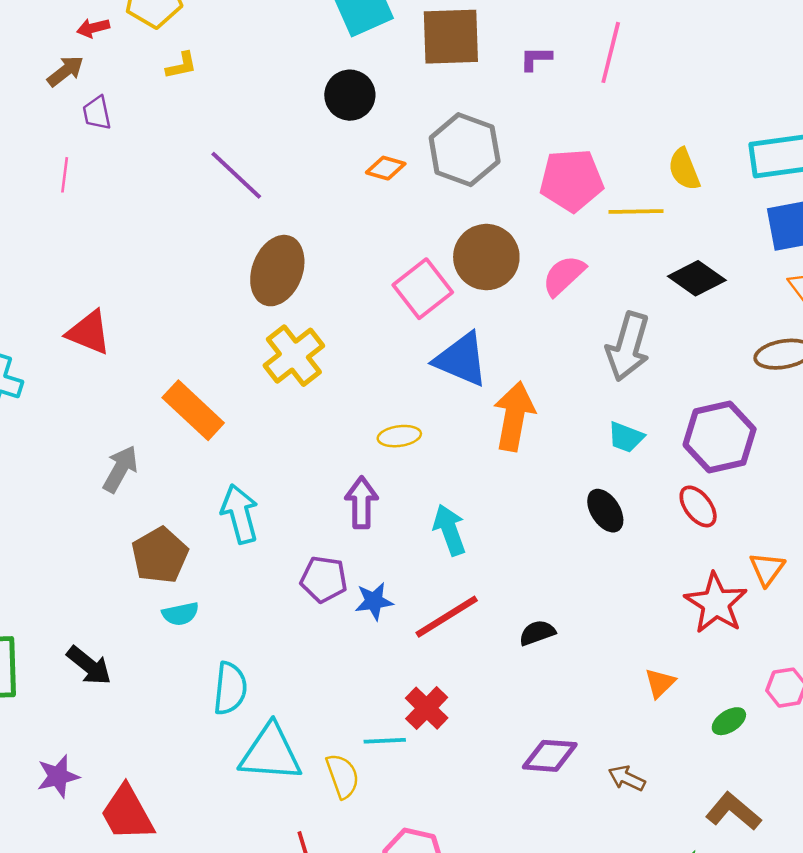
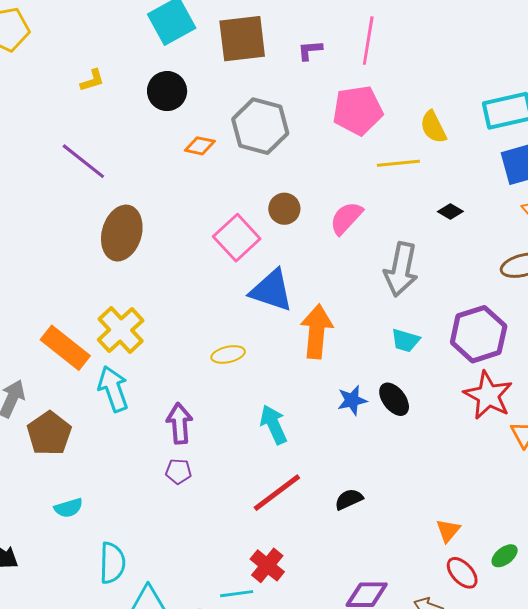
yellow L-shape: (181, 66) -> (92, 80), moved
pink pentagon: (571, 180) -> (358, 110), moved
brown circle: (486, 257) -> (284, 209), size x0.6
black diamond: (697, 278) -> (450, 211), size x0.6
yellow cross: (294, 356) -> (121, 330), moved
purple arrow: (361, 503) -> (179, 423), moved
red ellipse: (698, 506) -> (462, 573), moved
cyan arrow: (240, 514) -> (113, 389), moved
brown pentagon: (160, 555) -> (49, 433), moved
purple pentagon: (324, 579) -> (178, 471), size x0.7
blue star: (374, 601) -> (352, 400), moved
red star: (716, 603) -> (488, 395), moved

